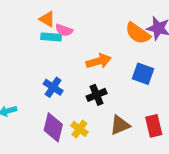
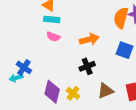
pink semicircle: (64, 30) -> (53, 37), moved
orange semicircle: (138, 33) -> (121, 18), turned 70
blue cross: (53, 87) -> (24, 67), moved

